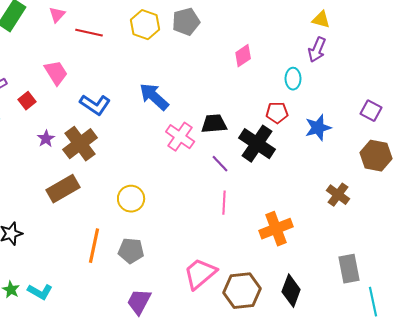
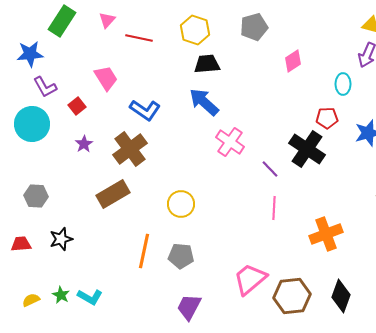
gray pentagon: (186, 22) -> (254, 27), moved
black trapezoid: (214, 124) -> (207, 64), moved
purple star: (46, 139) -> (84, 144), moved

